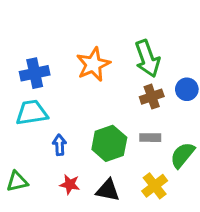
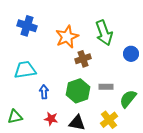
blue cross: (35, 73) -> (27, 26), moved, turned 30
brown cross: (152, 97) -> (83, 59), moved

